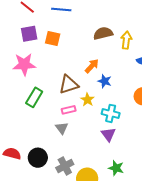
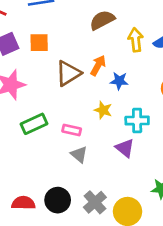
yellow arrow: (126, 40) -> (136, 40), moved
brown triangle: (69, 85) -> (68, 73), moved
green rectangle: (34, 97) -> (34, 124), turned 48
pink rectangle: (69, 110) -> (72, 130), moved, turned 40
purple triangle: (108, 134) -> (125, 148), moved

